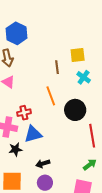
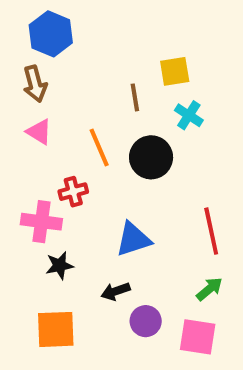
orange line: (51, 96) -> (99, 148), moved
black circle: (75, 110) -> (151, 157), moved
blue triangle: (33, 134) -> (133, 239), moved
purple circle: (45, 183) -> (146, 321), moved

